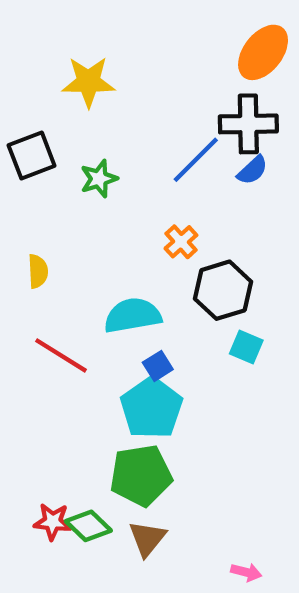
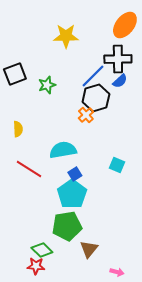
yellow star: (88, 82) -> (66, 36), moved
black hexagon: (223, 290) -> (96, 98), moved
red star: (53, 522) -> (36, 266), moved
brown triangle: (147, 538) -> (89, 249), moved

